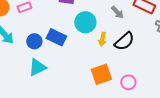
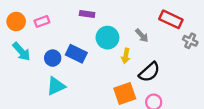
gray arrow: (117, 12) -> (142, 35), moved
black semicircle: (124, 41) -> (149, 72), moved

